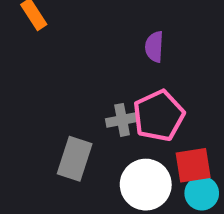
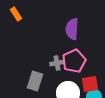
purple semicircle: (154, 47) -> (72, 29), size x1.5

